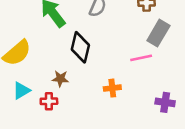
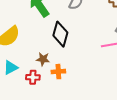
orange cross: (112, 88) -> (58, 72), moved

